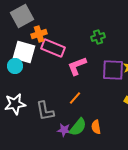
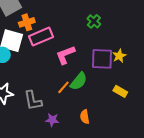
green cross: (98, 37) -> (94, 21), moved, turned -32
pink rectangle: (53, 48) -> (41, 37), turned -45
green semicircle: (78, 127) -> (79, 81), moved

